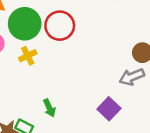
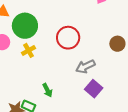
red circle: (60, 26) -> (68, 38), moved
gray arrow: (132, 77) -> (85, 66), moved

